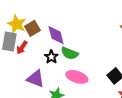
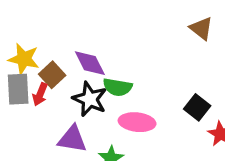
brown square: (32, 28) -> (52, 75), moved
black star: (51, 57) -> (90, 99), size x1.5

